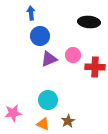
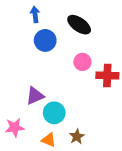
black ellipse: (89, 22) -> (79, 25), moved, turned 30
purple triangle: (49, 59) -> (35, 96), moved

